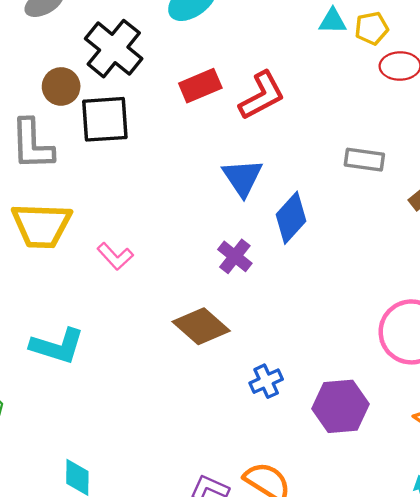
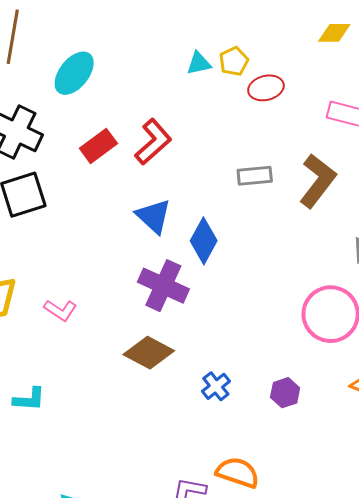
purple cross: (235, 256) -> (163, 286), size x1.6
cyan L-shape: (57, 346) -> (29, 399), size x0.7
purple hexagon: (341, 406) -> (285, 393), size x0.6

